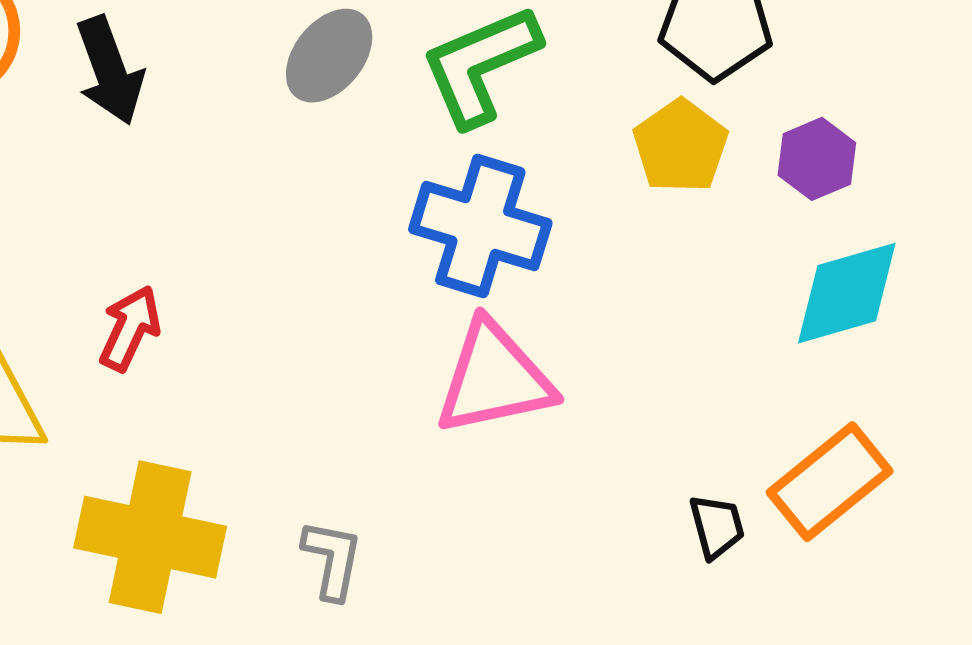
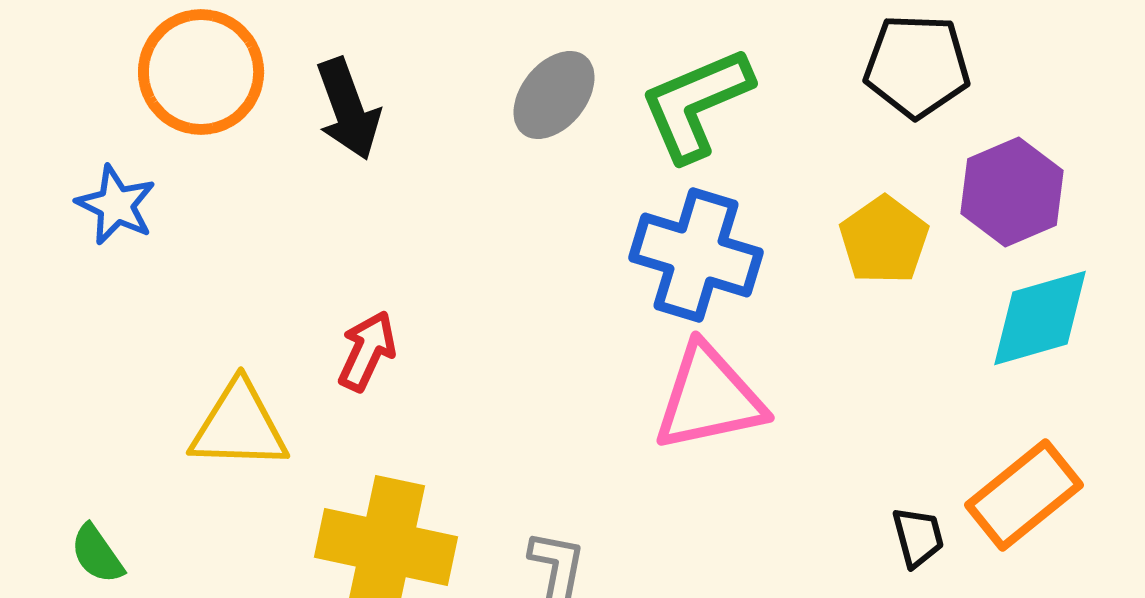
yellow pentagon: (681, 146) -> (884, 240), moved
purple hexagon: (817, 159) -> (1012, 192), size x1.4

